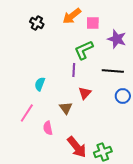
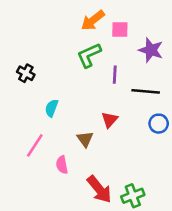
black cross: (37, 23) -> (26, 73), moved
green L-shape: (84, 50) -> (89, 55), moved
purple line: (74, 70) -> (115, 75), moved

